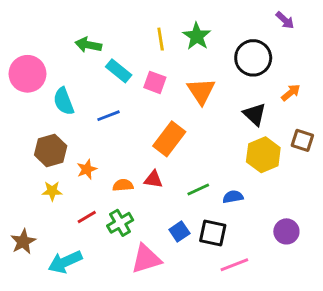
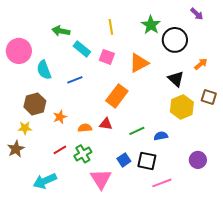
green star: (197, 36) -> (151, 25), moved
orange triangle: (201, 91) -> (139, 63), turned 35
yellow star: (52, 191) -> (25, 128), moved
brown star: (23, 242) -> (16, 149), moved
pink triangle: (146, 259) -> (101, 179), turned -45

